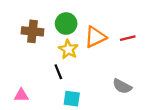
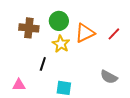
red line: (128, 38) -> (114, 34), turned -32
black line: (58, 72) -> (43, 64), moved, turned 40

